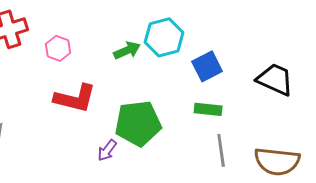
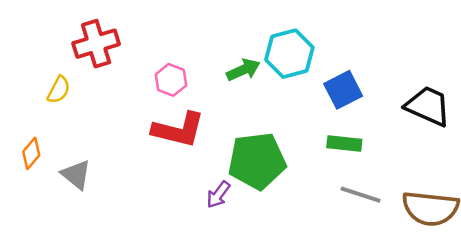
pink hexagon: (58, 48) -> (171, 80), moved
gray line: (221, 150) -> (361, 195), turned -64

